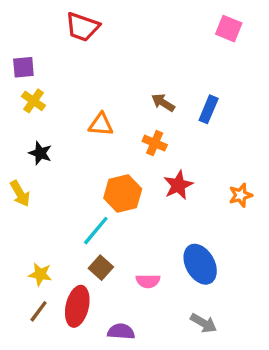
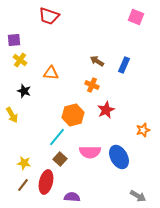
orange triangle: (101, 125) -> (51, 73), moved
orange star: (241, 195) -> (143, 130), moved
pink semicircle: (148, 281) -> (90, 152), moved, size x1.5
gray arrow: (204, 323) -> (138, 196), moved

